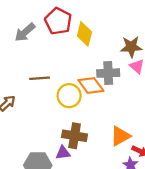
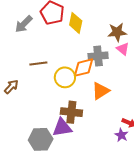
orange diamond: (91, 85) -> (84, 68), turned -65
orange triangle: (120, 136) -> (101, 91), moved
purple triangle: (63, 153) -> (62, 128), size x1.5

